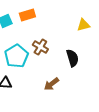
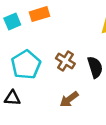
brown cross: (40, 47) -> (65, 61), moved

